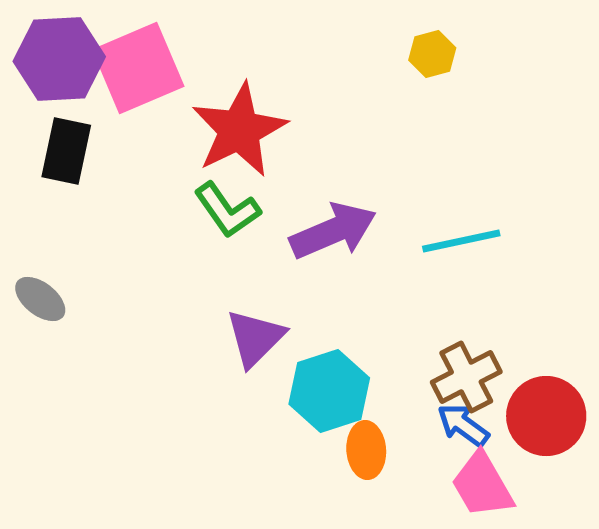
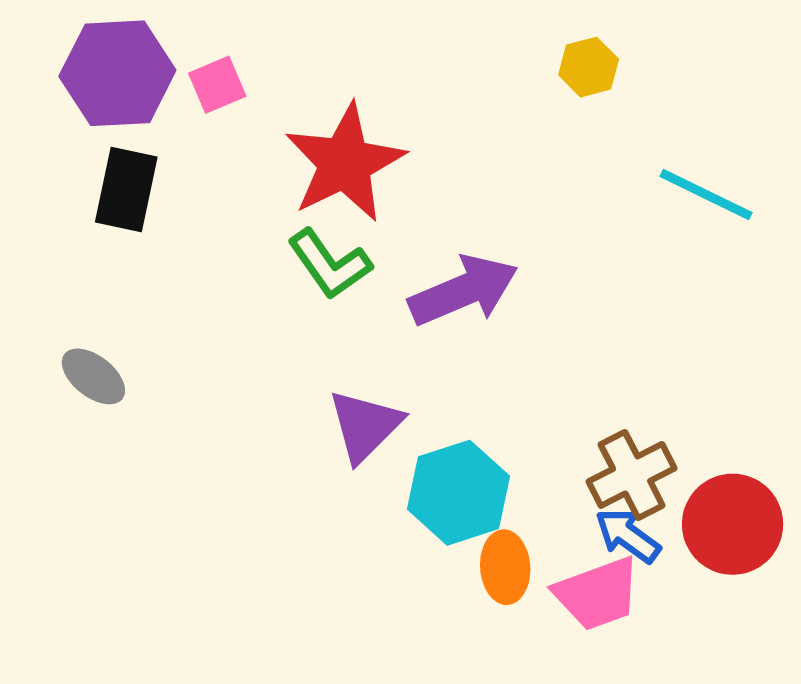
pink square: (138, 68) -> (217, 85), size x0.5
cyan line: (461, 241) -> (706, 195), moved, turned 38
pink trapezoid: (482, 485) -> (597, 594), moved, turned -80

